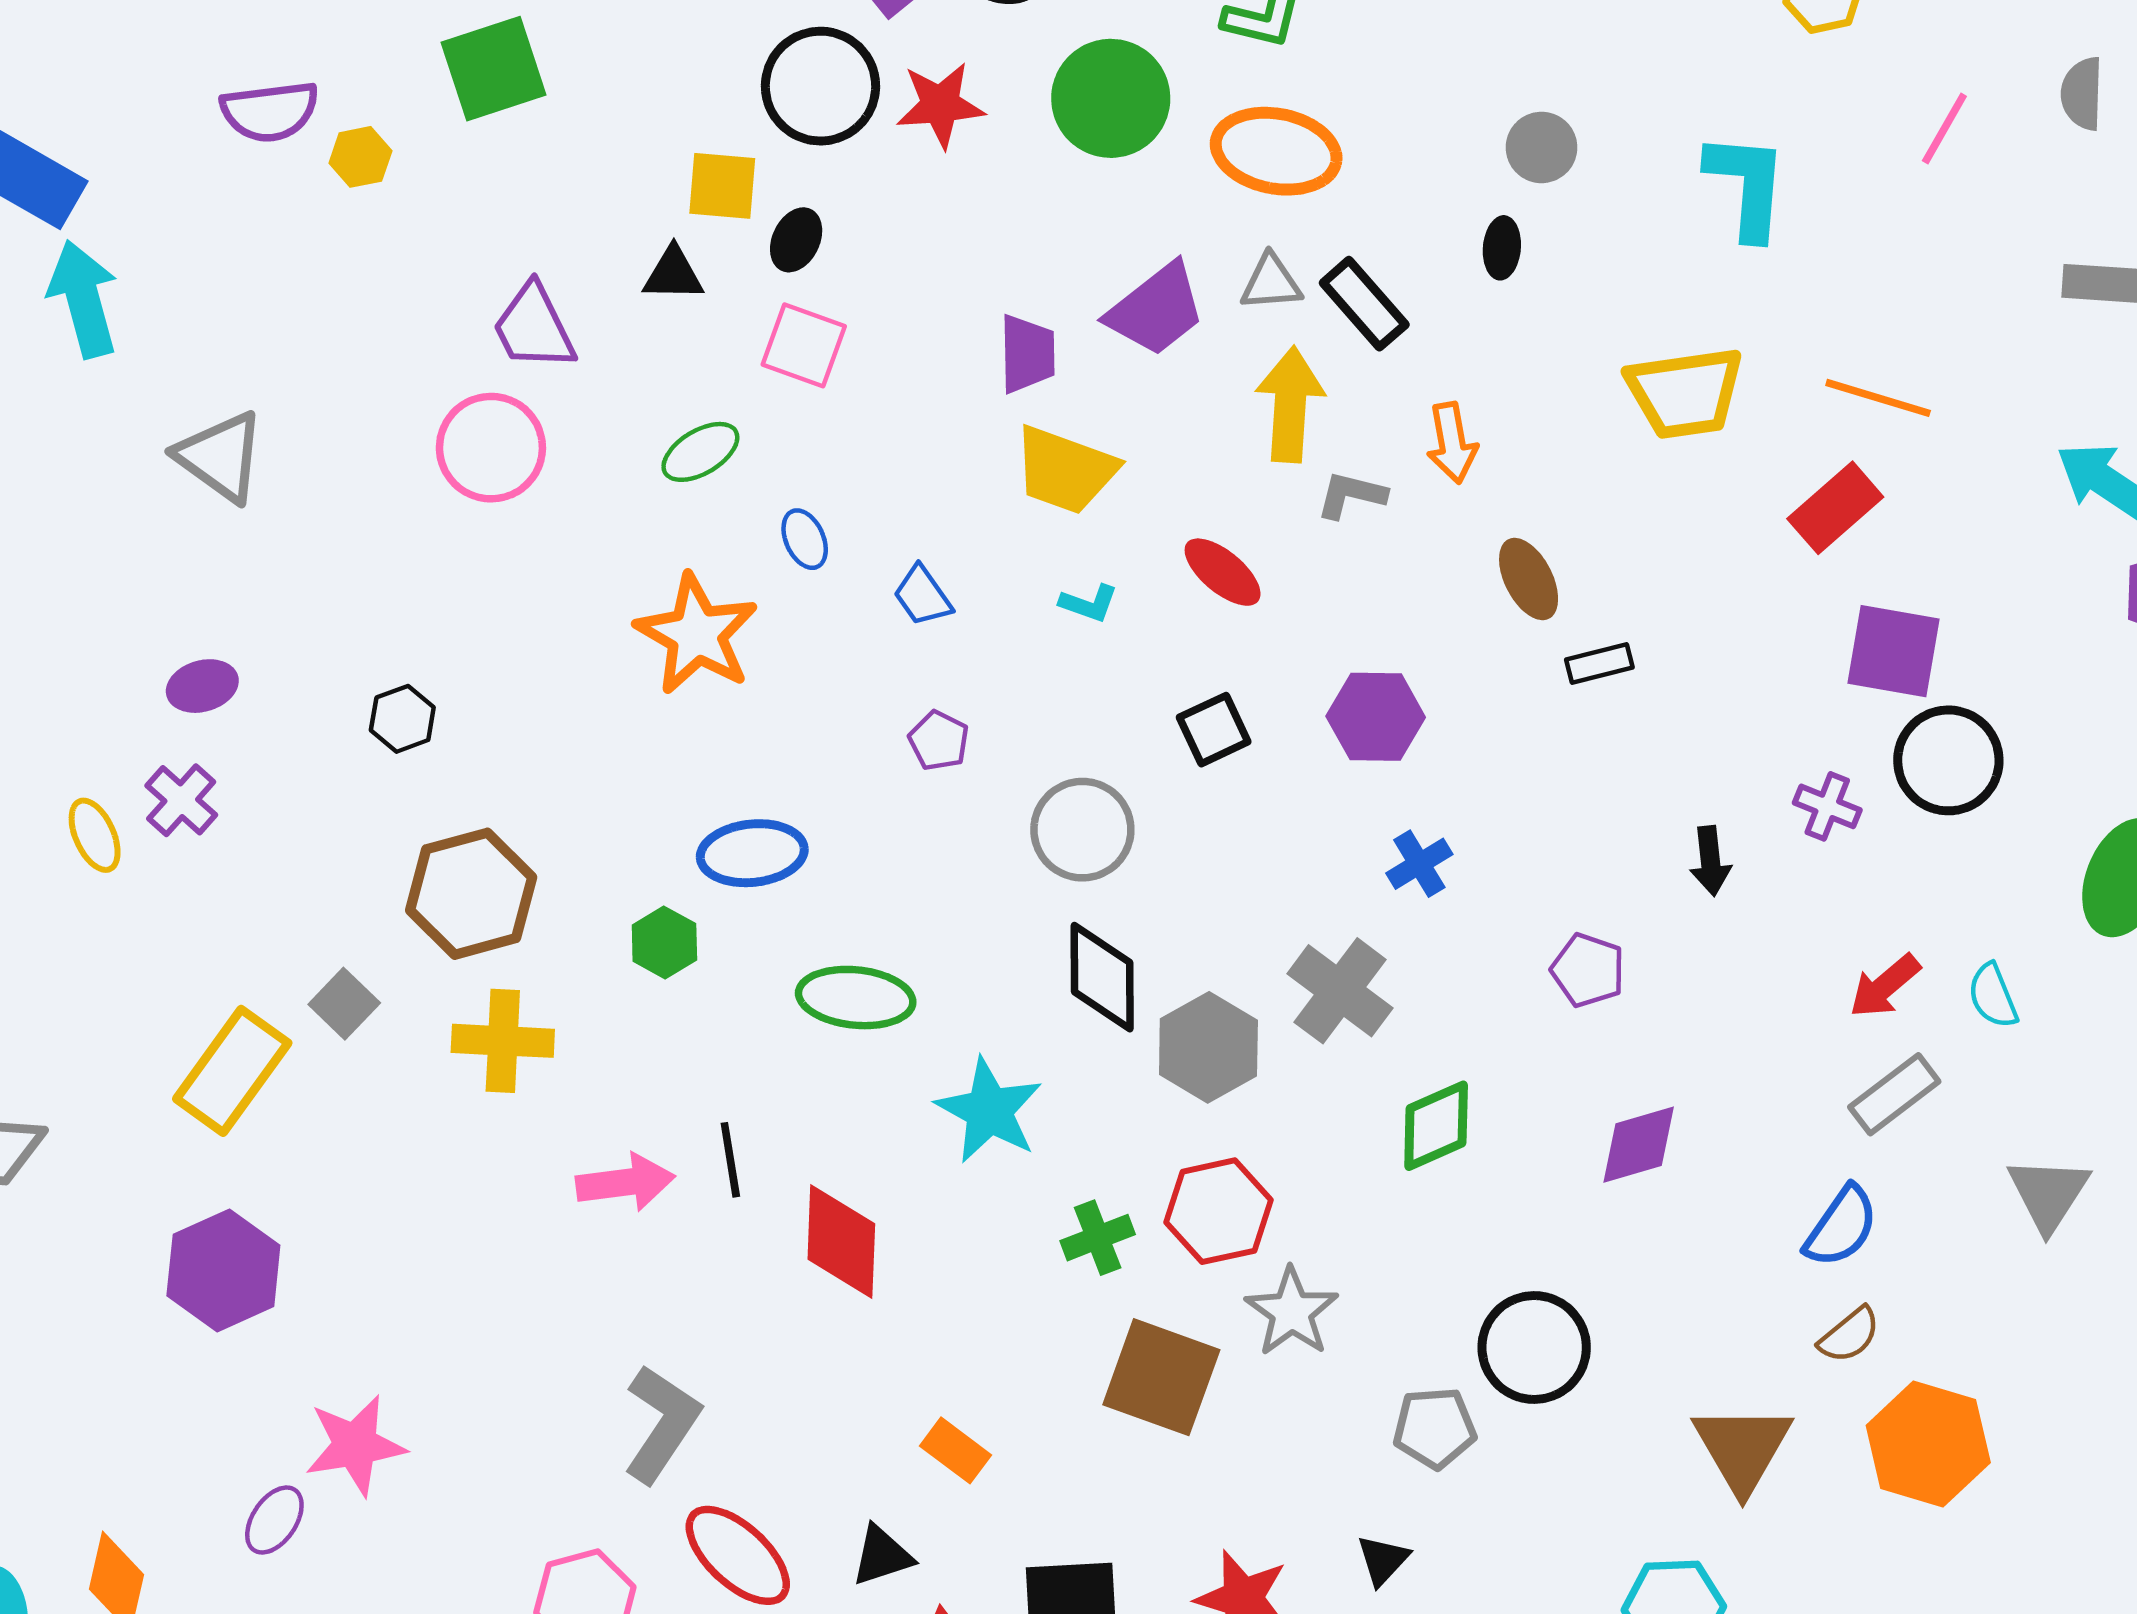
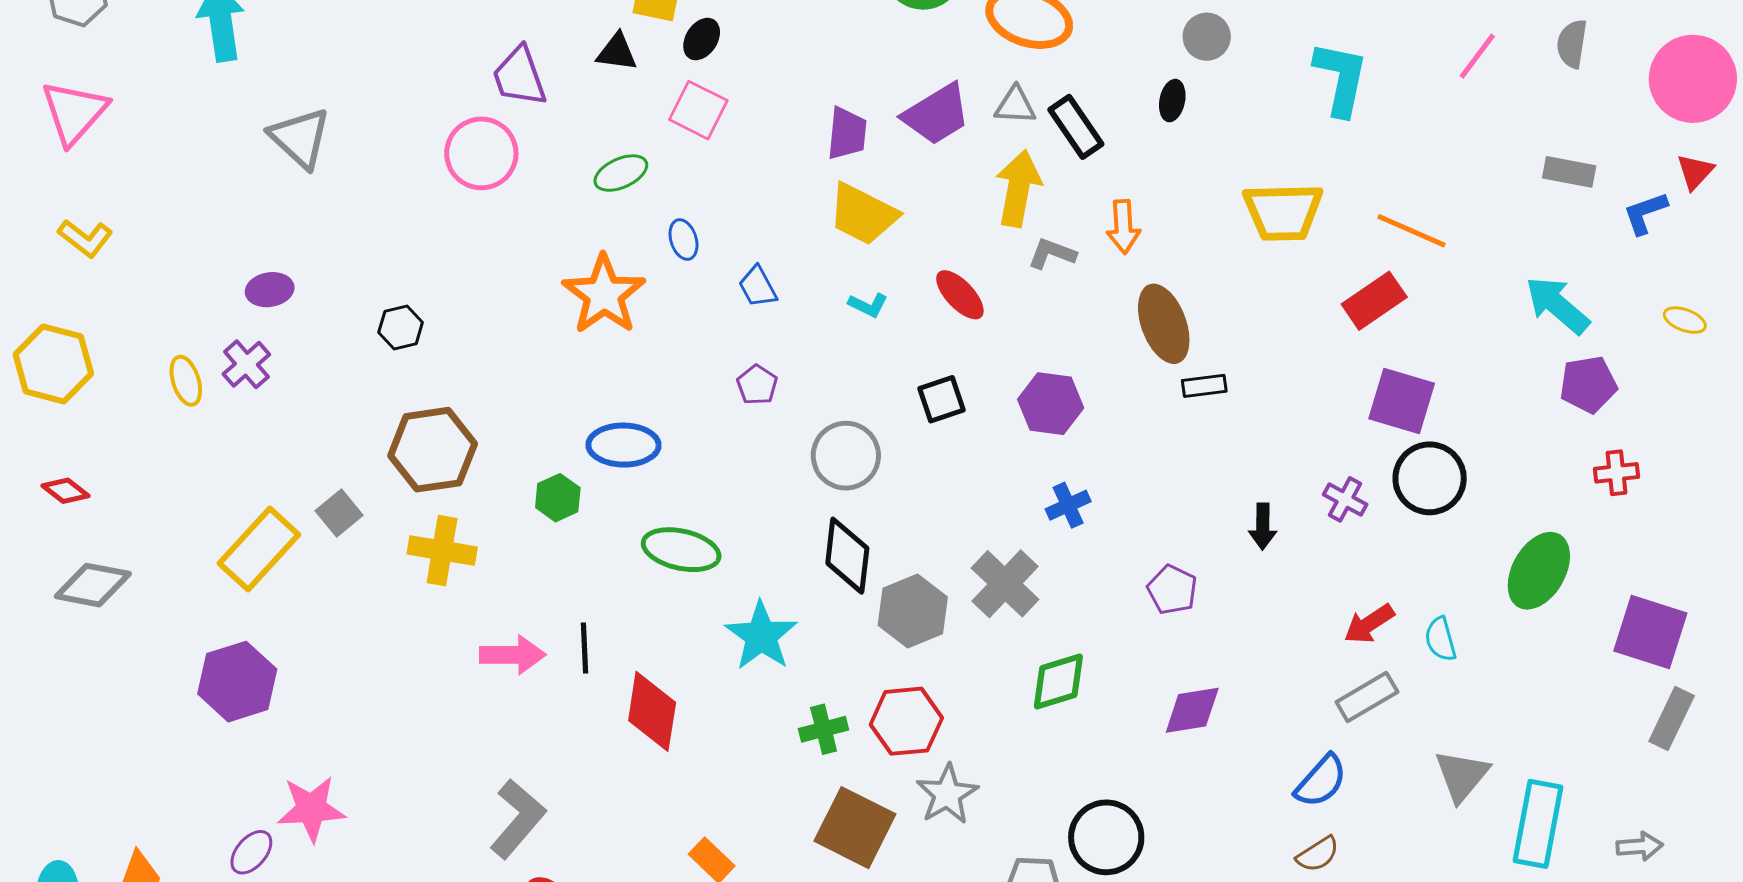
brown ellipse: (1529, 579) -> (1164, 324), size x1.4

